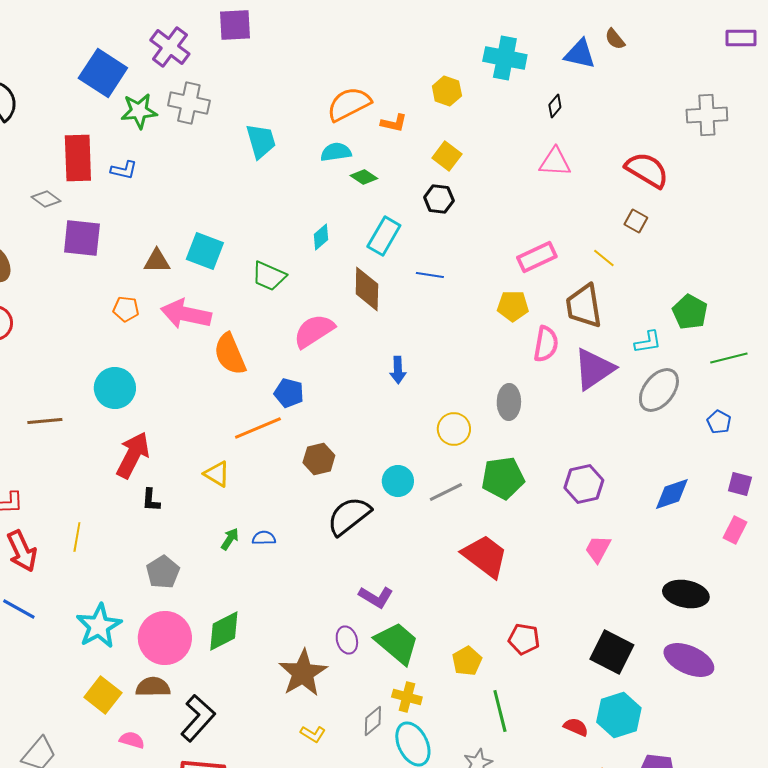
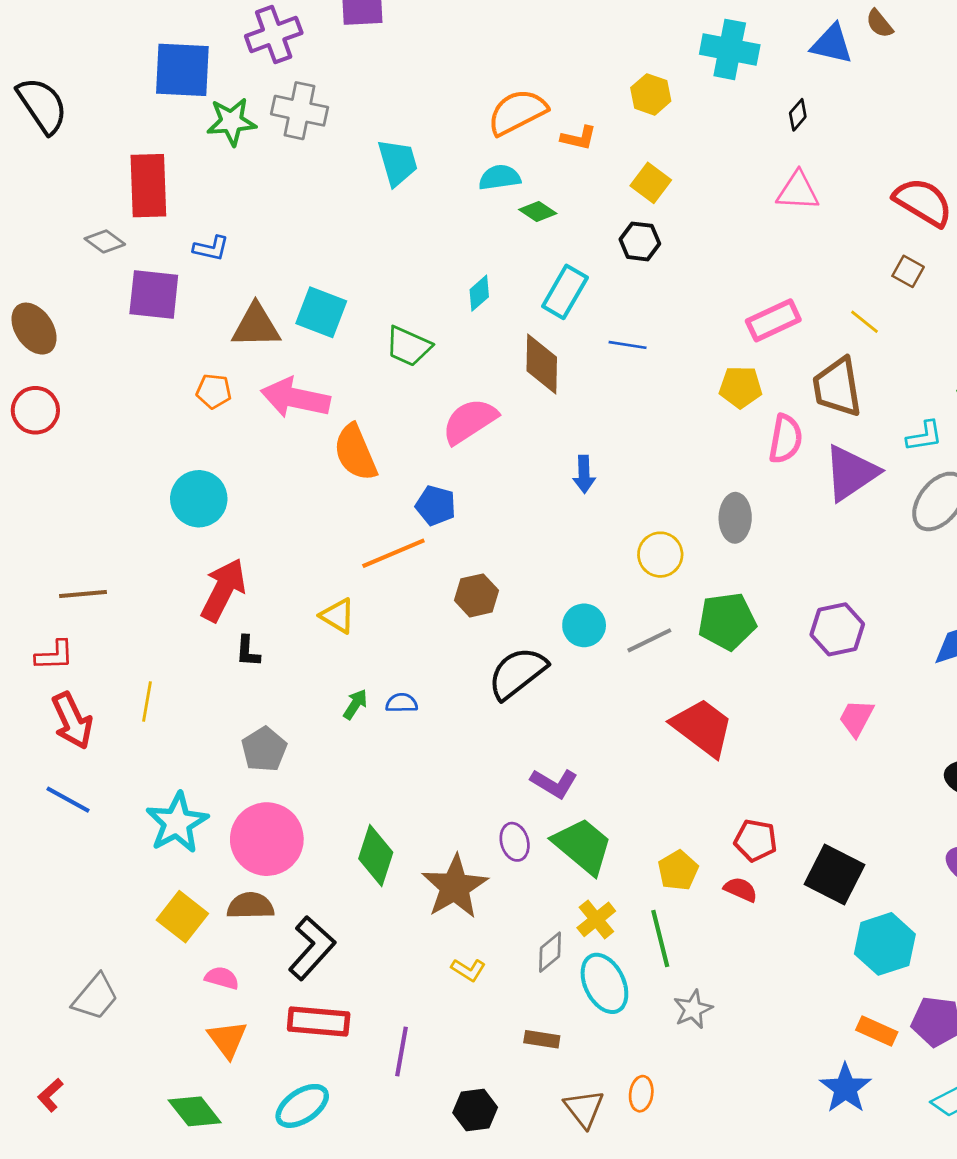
purple cross: (170, 47) -> (274, 35), turned 33
blue square: (103, 73) -> (182, 70), turned -30
blue L-shape: (124, 170) -> (211, 248), moved
brown triangle: (157, 261) -> (256, 326), size x1.4
brown line: (45, 421) -> (83, 594), moved
green diamond: (224, 631) -> (376, 855), moved, turned -45
black square: (612, 652) -> (835, 874), moved
yellow cross: (407, 697) -> (596, 919), turned 36
green line: (500, 711) -> (660, 938), moved
red semicircle: (576, 727) -> (741, 889), moved

